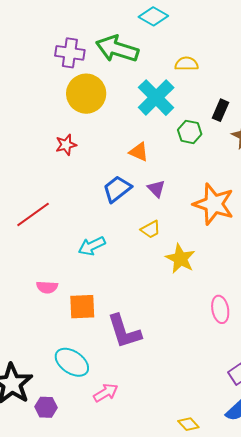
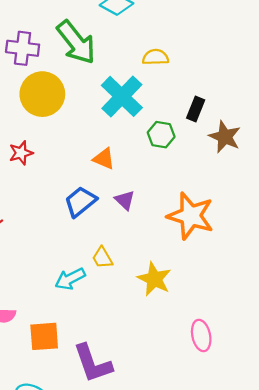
green arrow: (117, 49) -> (76, 42), turned -144
yellow trapezoid: (151, 229) -> (102, 258), moved, turned 90
cyan arrow: (92, 246) -> (70, 279), moved

